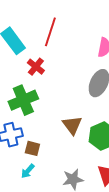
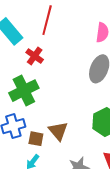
brown triangle: (72, 125) -> (58, 131), moved

